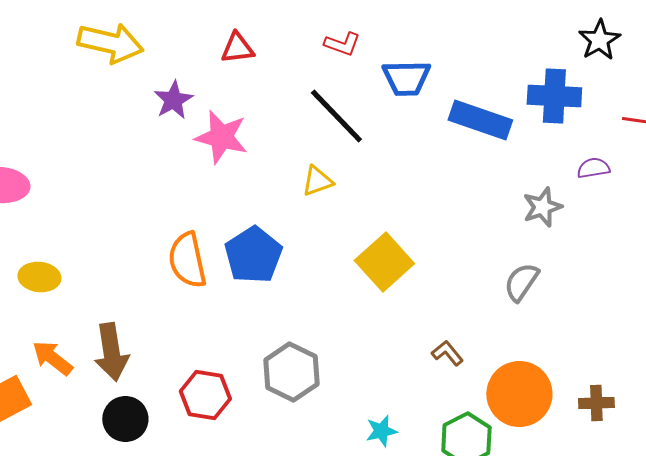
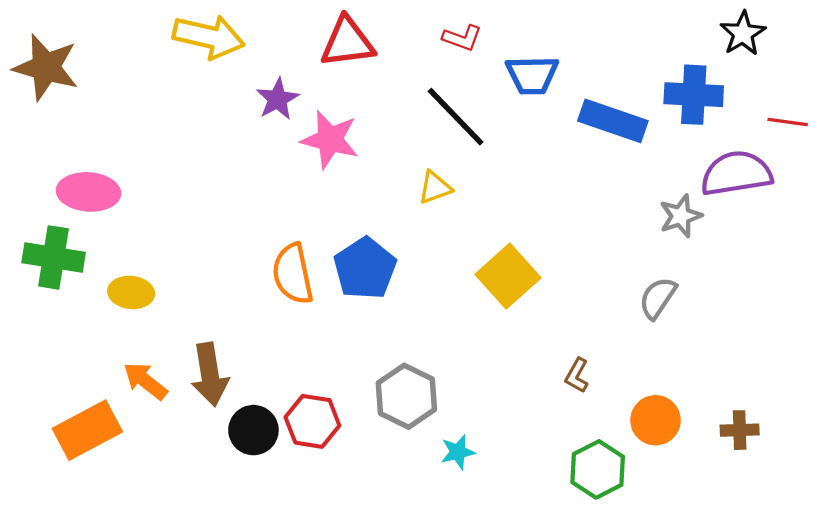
red triangle: (237, 48) -> (347, 42), size x1.5
purple semicircle: (593, 168) -> (736, 173), size x2.0
brown L-shape: (447, 353) -> (577, 375), turned -112
orange circle: (519, 394) -> (655, 420), size x0.7
black circle: (125, 419) -> (253, 430), moved
cyan star: (381, 431) -> (458, 452), moved

